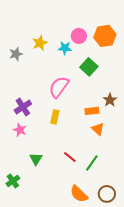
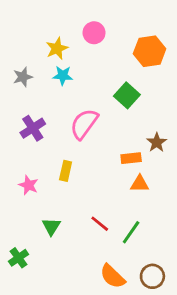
pink circle: (79, 36) -> (94, 33), moved
yellow star: (40, 43) -> (57, 48), moved
cyan star: (65, 48) -> (63, 75), moved
purple cross: (23, 107) -> (33, 128), moved
yellow rectangle: (55, 117) -> (66, 171), moved
orange triangle: (98, 129) -> (140, 184), turned -40

